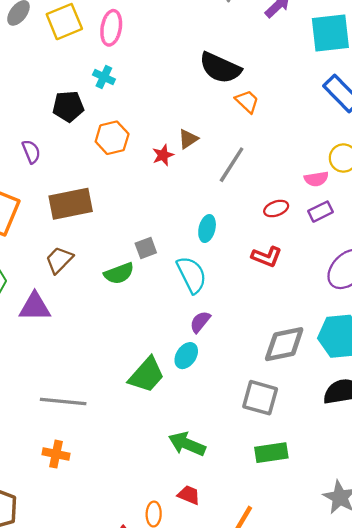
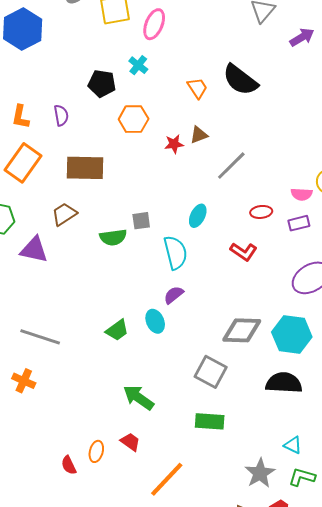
orange trapezoid: (247, 101) -> (197, 88), moved
cyan ellipse: (186, 356) -> (155, 321), turned -70
green trapezoid: (147, 375) -> (117, 330), size x0.7

